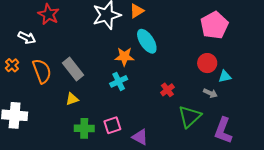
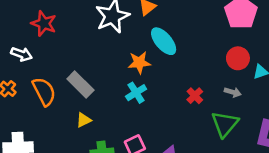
gray arrow: (210, 93) -> (233, 92), moved

